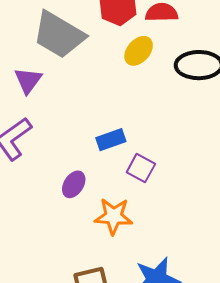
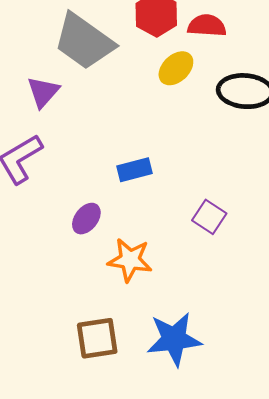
purple square: (141, 168) -> (209, 217), moved

